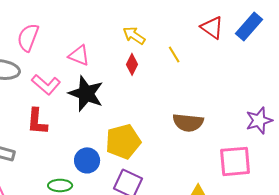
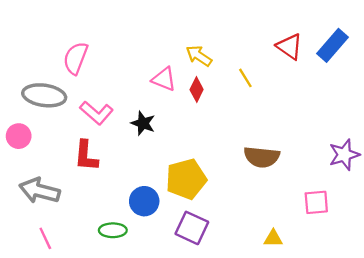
pink triangle: (79, 55) -> (164, 79), moved
black star: (86, 93) -> (143, 123), size x0.6
pink square: (235, 161) -> (316, 202), size x0.7

